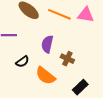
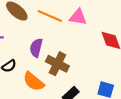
brown cross: (67, 59) -> (57, 64), size x1.5

